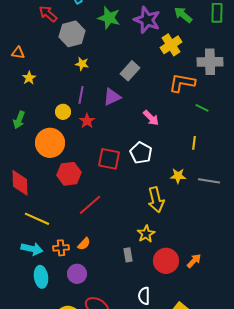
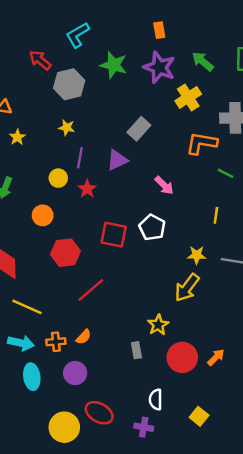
yellow star: (82, 64) -> (67, 128), moved
orange circle: (50, 143) -> (43, 215), size x0.6
yellow arrow: (156, 200) -> (187, 288), moved, turned 50

